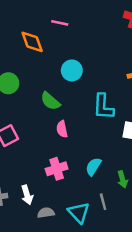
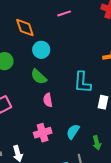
pink line: (60, 23) -> (64, 13), moved, turned -32
cyan circle: (72, 70) -> (41, 50), moved

